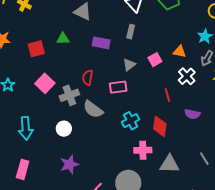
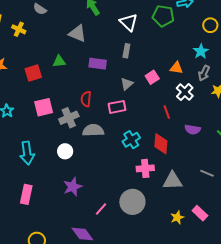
pink square: (45, 83) -> (44, 107), turned 36
gray semicircle: (93, 109) -> (93, 130), turned 145
gray line: (204, 159) -> (207, 173), turned -32

